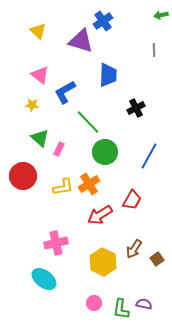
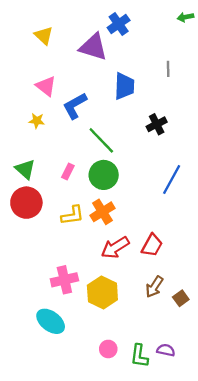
gray line: (154, 50) -> (168, 69), moved
green triangle: (40, 138) -> (25, 169), moved
green circle: (105, 152) -> (104, 175), moved
red trapezoid: (132, 200) -> (152, 245), moved
yellow hexagon: (103, 262) -> (102, 292), moved

